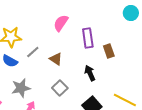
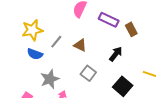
purple rectangle: (88, 38) -> (109, 20), turned -48
black arrow: (90, 73) -> (116, 54), turned 70

